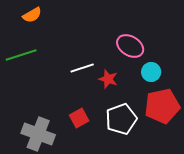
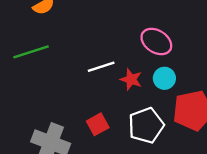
cyan circle: (151, 72) -> (164, 78), moved

